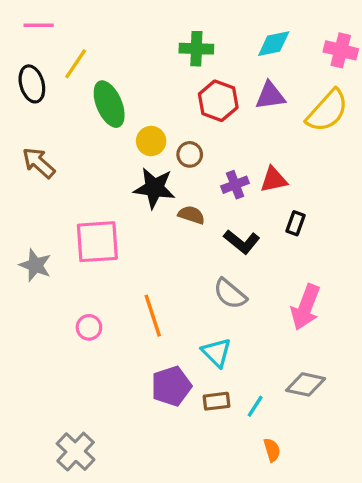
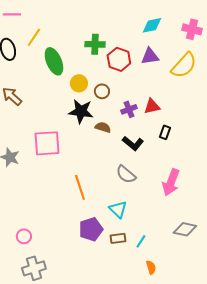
green cross: (196, 49) -> (95, 44), moved
pink circle: (89, 327) -> (24, 236), moved
gray diamond: (306, 384) -> (185, 229), moved
gray cross: (76, 452) -> (34, 268), turned 30

